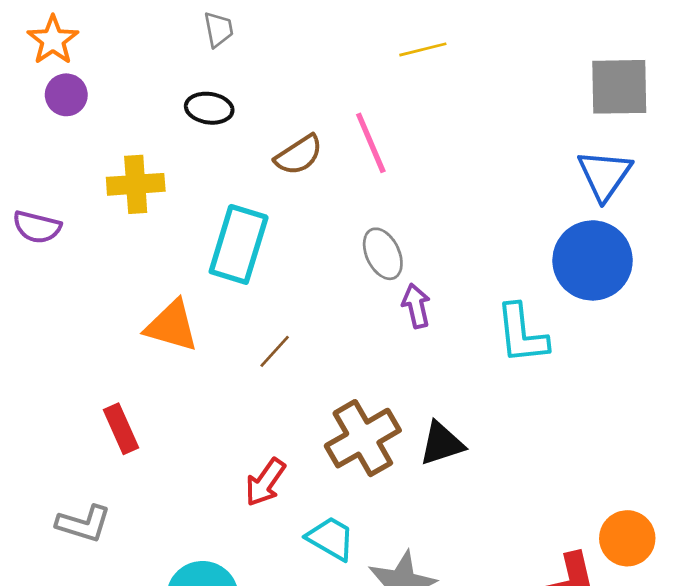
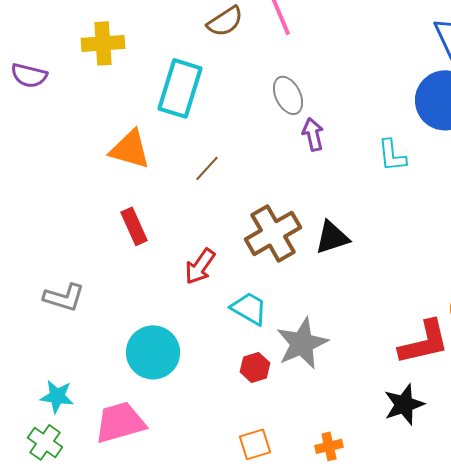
cyan L-shape: (522, 334) -> (392, 155), size x0.7
red rectangle: (121, 429) -> (134, 226), moved

